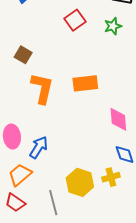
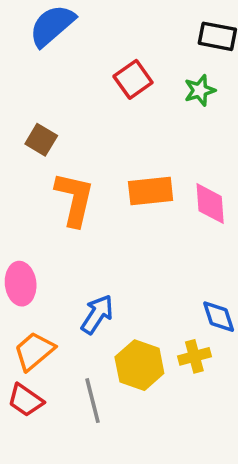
pink diamond: (118, 119) -> (210, 204), moved
blue arrow: (39, 147) -> (97, 314), moved

